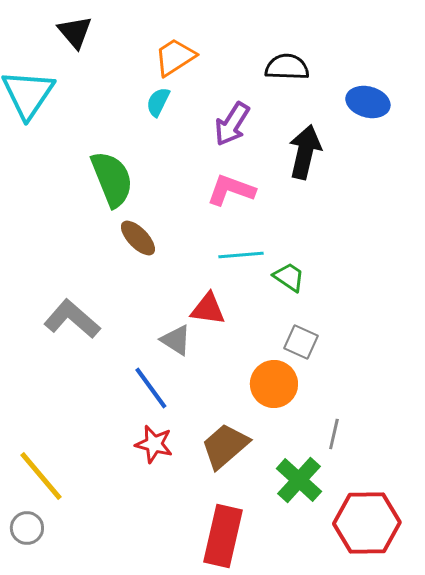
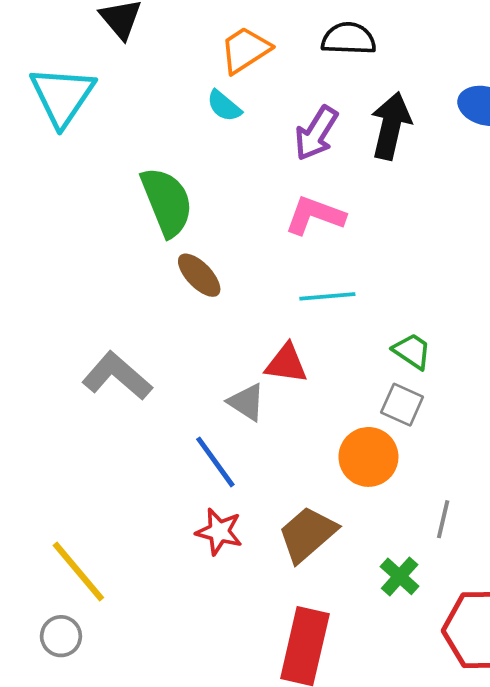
black semicircle: (287, 67) -> (349, 39), moved
cyan semicircle: (158, 102) -> (224, 106), turned -76
black arrow: (305, 152) -> (391, 126), moved
green trapezoid: (289, 277) -> (412, 351), moved
green cross: (299, 480) -> (400, 576), size x0.7

